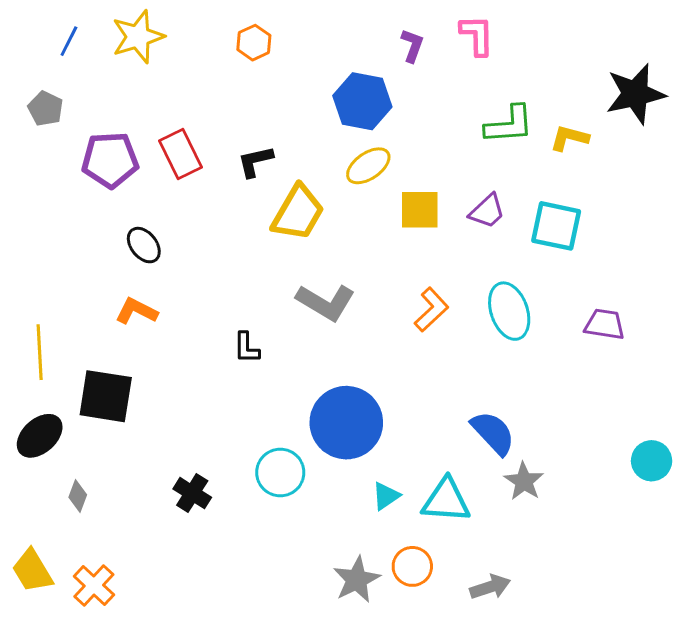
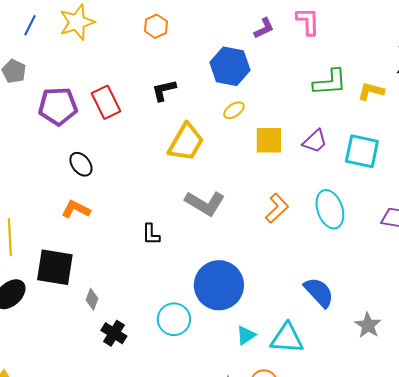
purple L-shape: (412, 45) -> (264, 28), turned 45
black L-shape: (255, 161) -> (164, 90), moved
yellow ellipse: (368, 166) -> (234, 110), size x0.7
gray star: (524, 481) -> (368, 325), moved
gray diamond: (78, 496) -> (92, 299), moved

